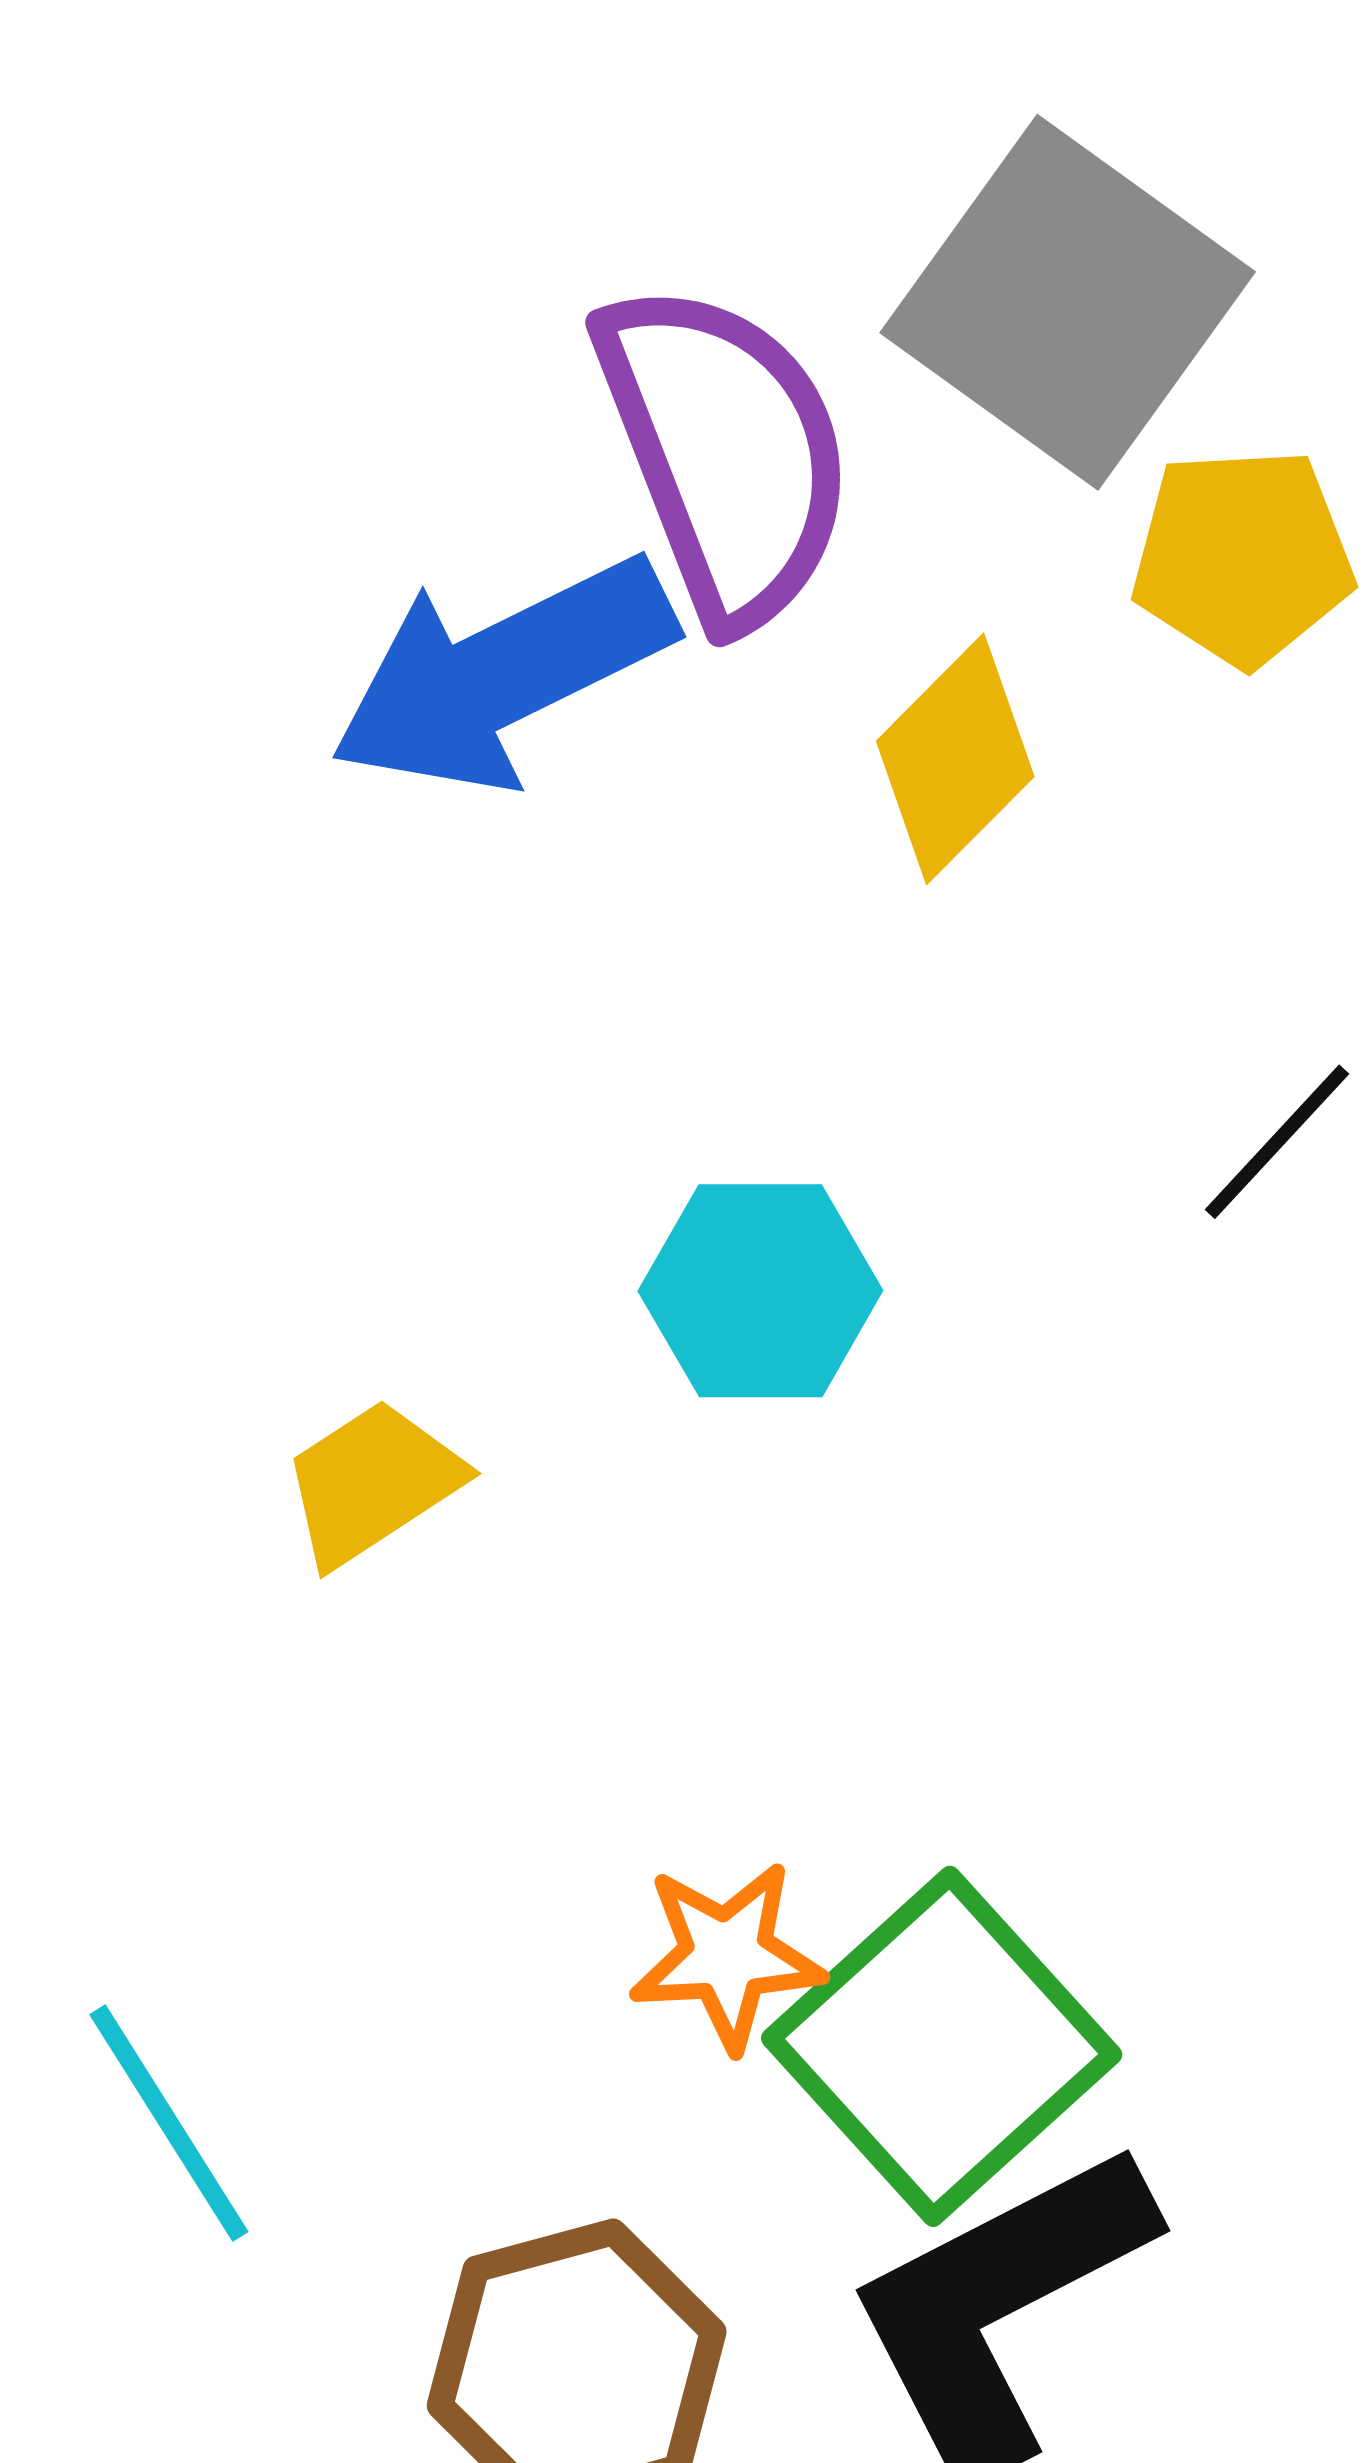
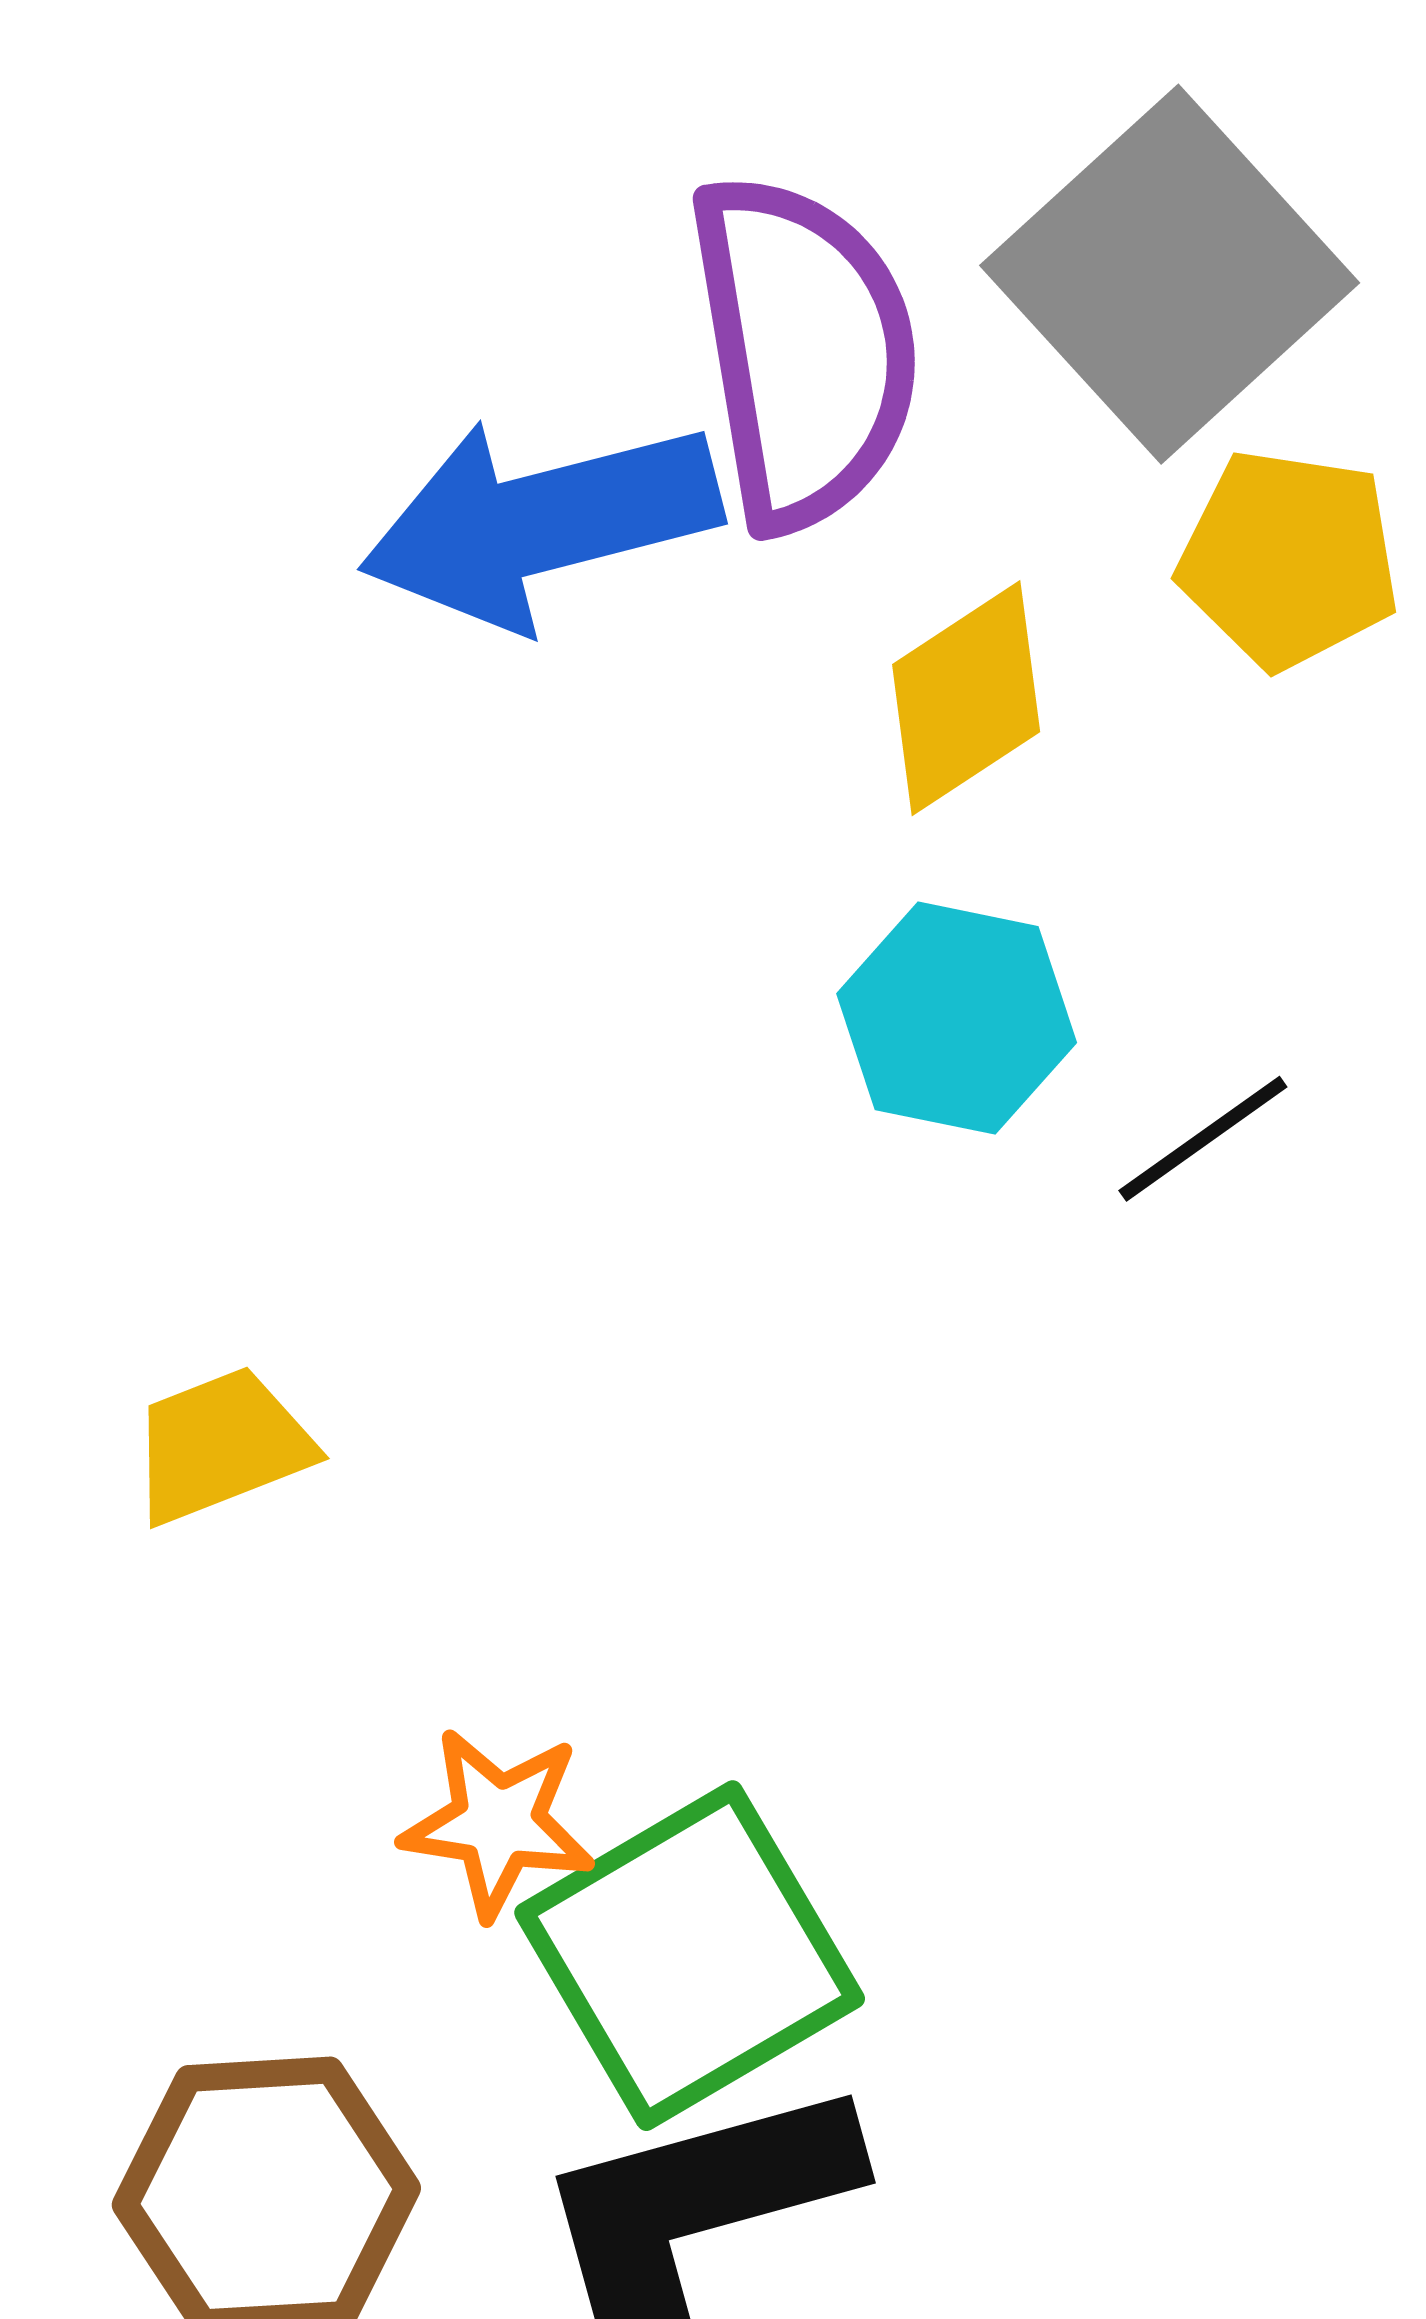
cyan hexagon: (760, 1291) -> (957, 1018), moved
yellow trapezoid: (372, 1483) -> (221, 1445), moved

